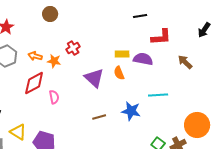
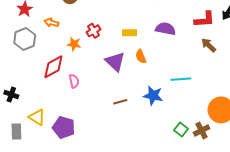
red L-shape: (161, 37) -> (205, 19), moved
yellow rectangle: (122, 54) -> (130, 33), moved
orange arrow: (35, 56) -> (51, 23), moved
purple semicircle: (143, 59) -> (165, 29), moved

